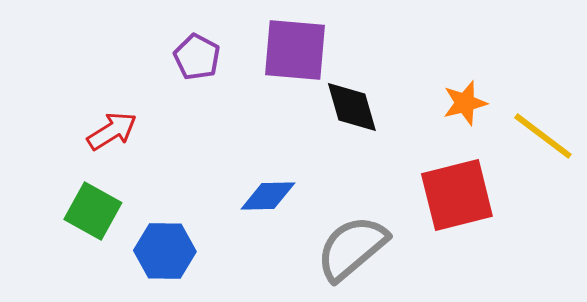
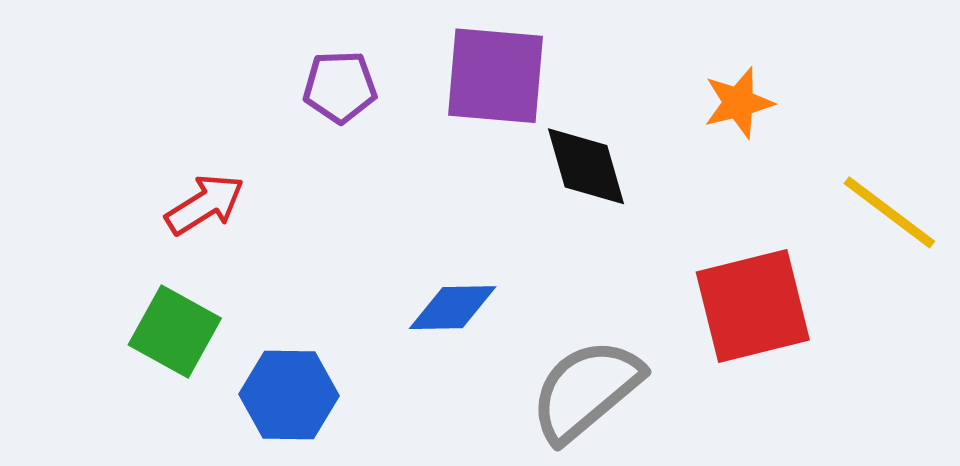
purple pentagon: (197, 57) -> (340, 87), turned -30
orange star: (465, 103) -> (739, 103), moved

